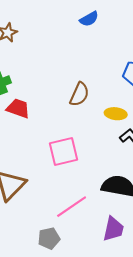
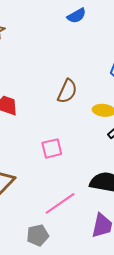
pink square: (64, 152) -> (52, 148), size x0.7

